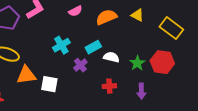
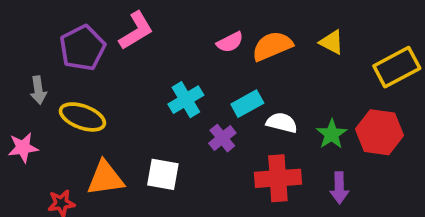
pink semicircle: (75, 11) -> (230, 42), moved
yellow rectangle: (171, 28) -> (397, 67), turned -65
orange triangle: (26, 75) -> (105, 178), moved
red cross: (109, 86) -> (278, 178), size x1.6

